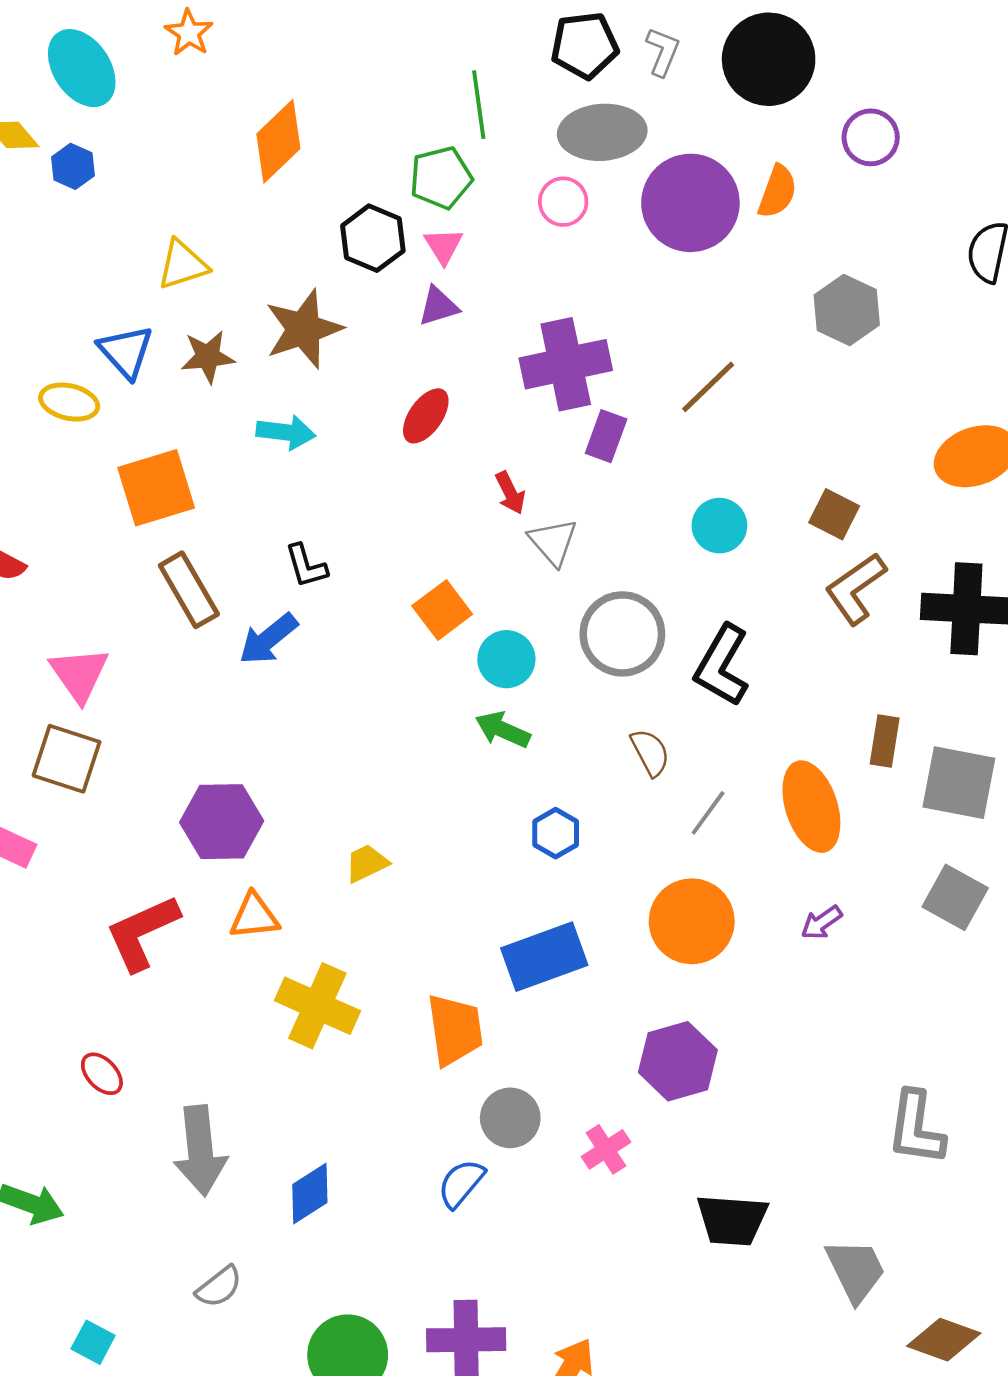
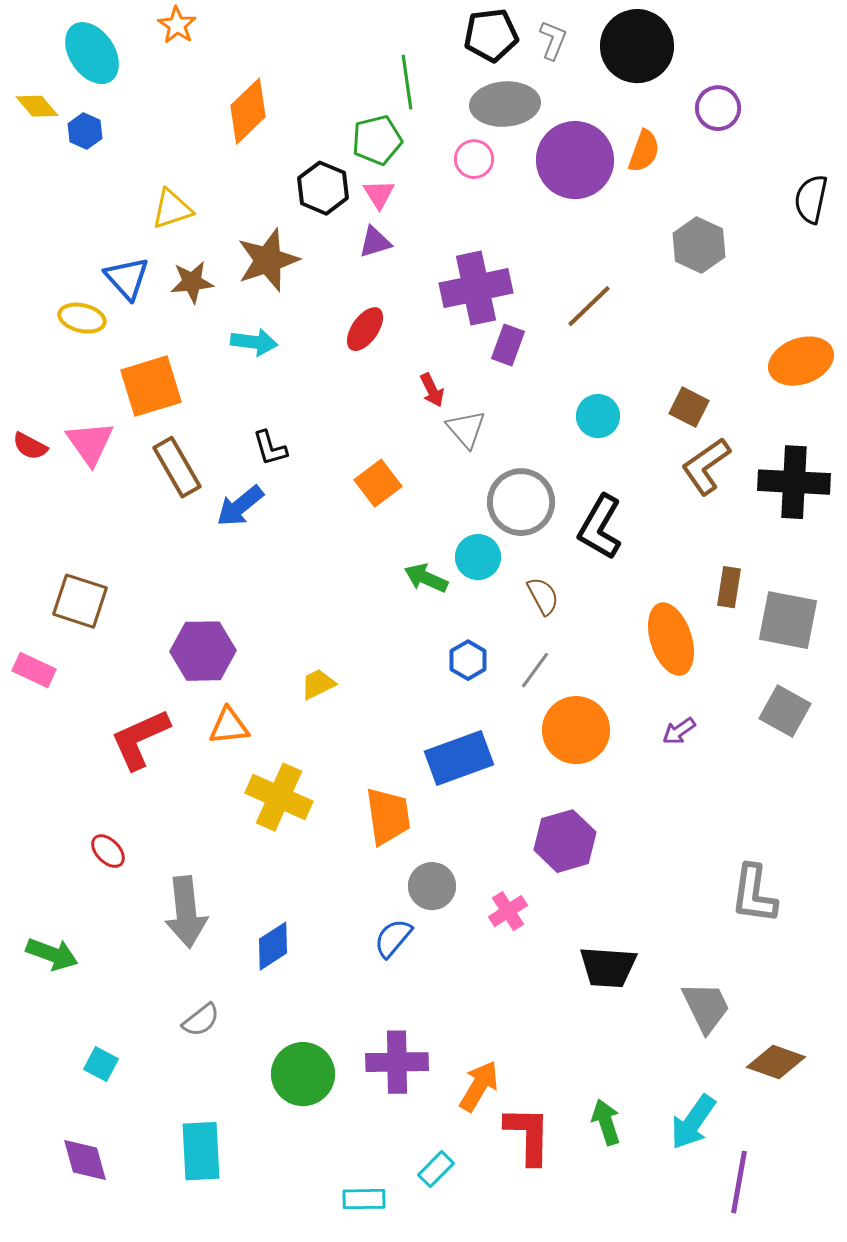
cyan circle: (506, 659) -> (478, 557), moved
pink triangle: (79, 674) -> (90, 443), moved
gray line: (708, 813) -> (535, 670), moved

